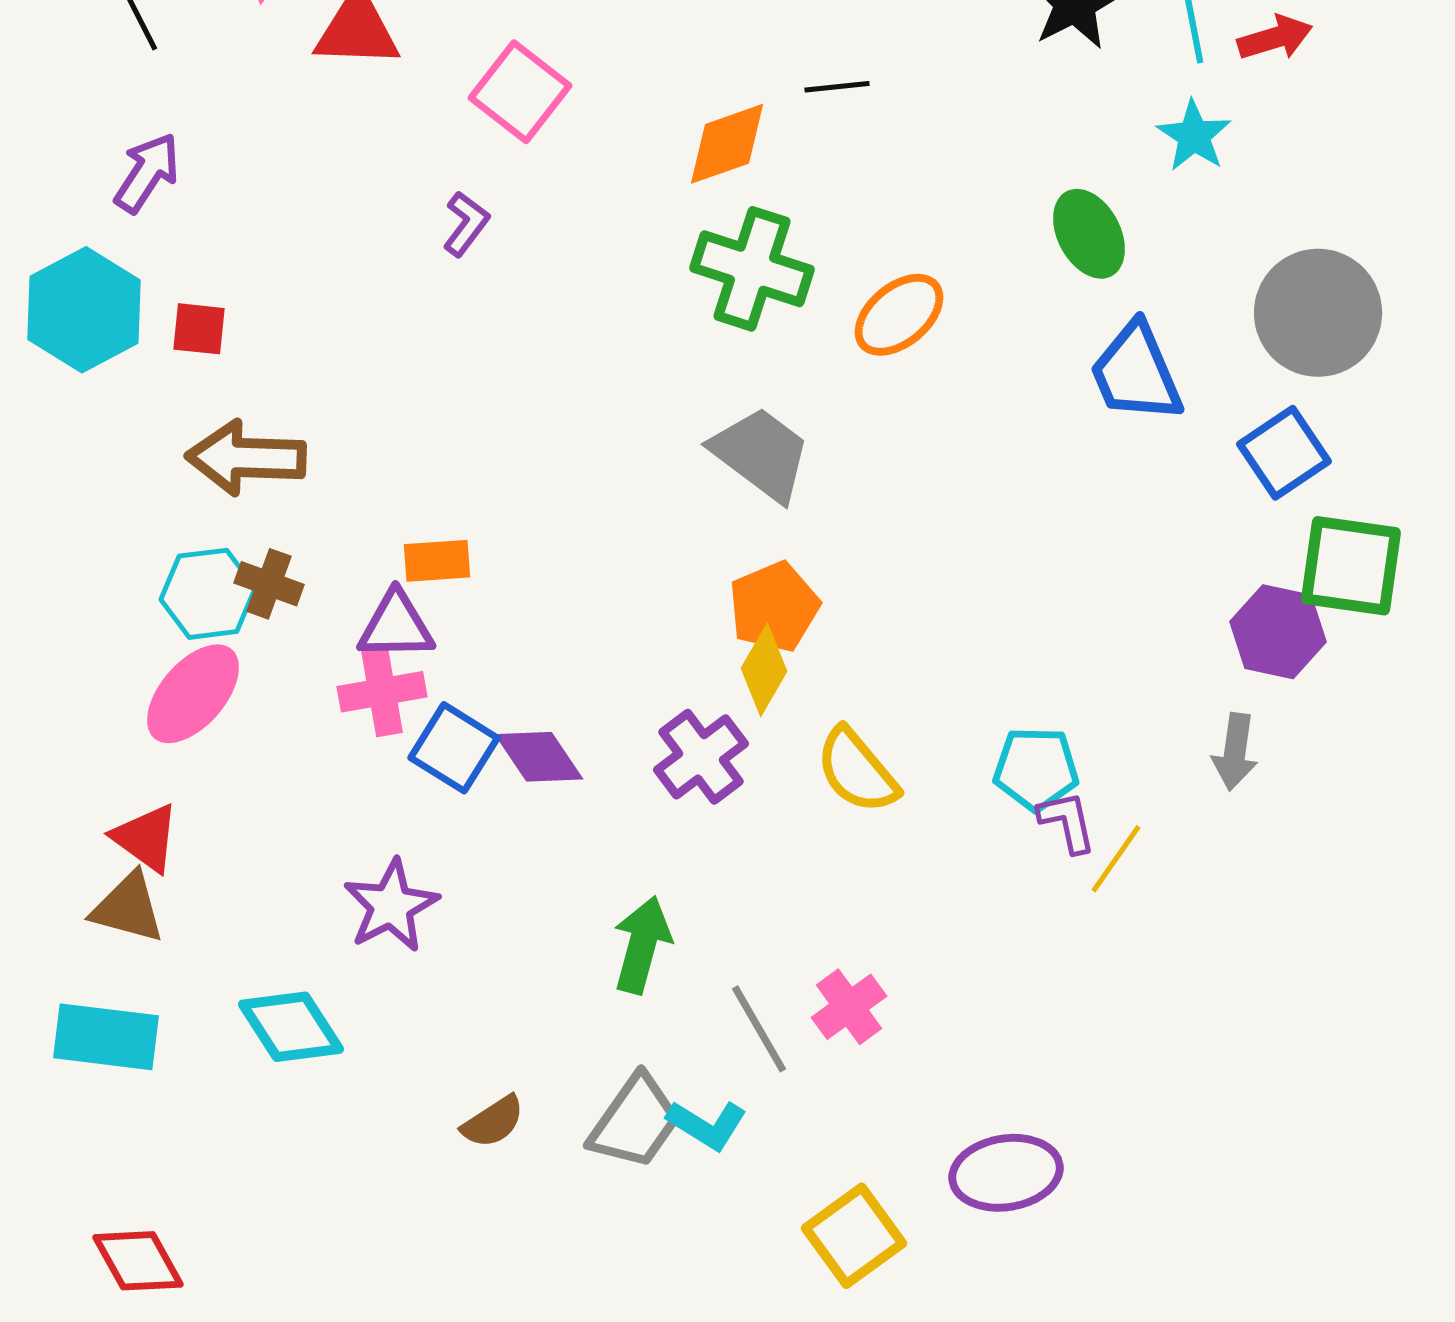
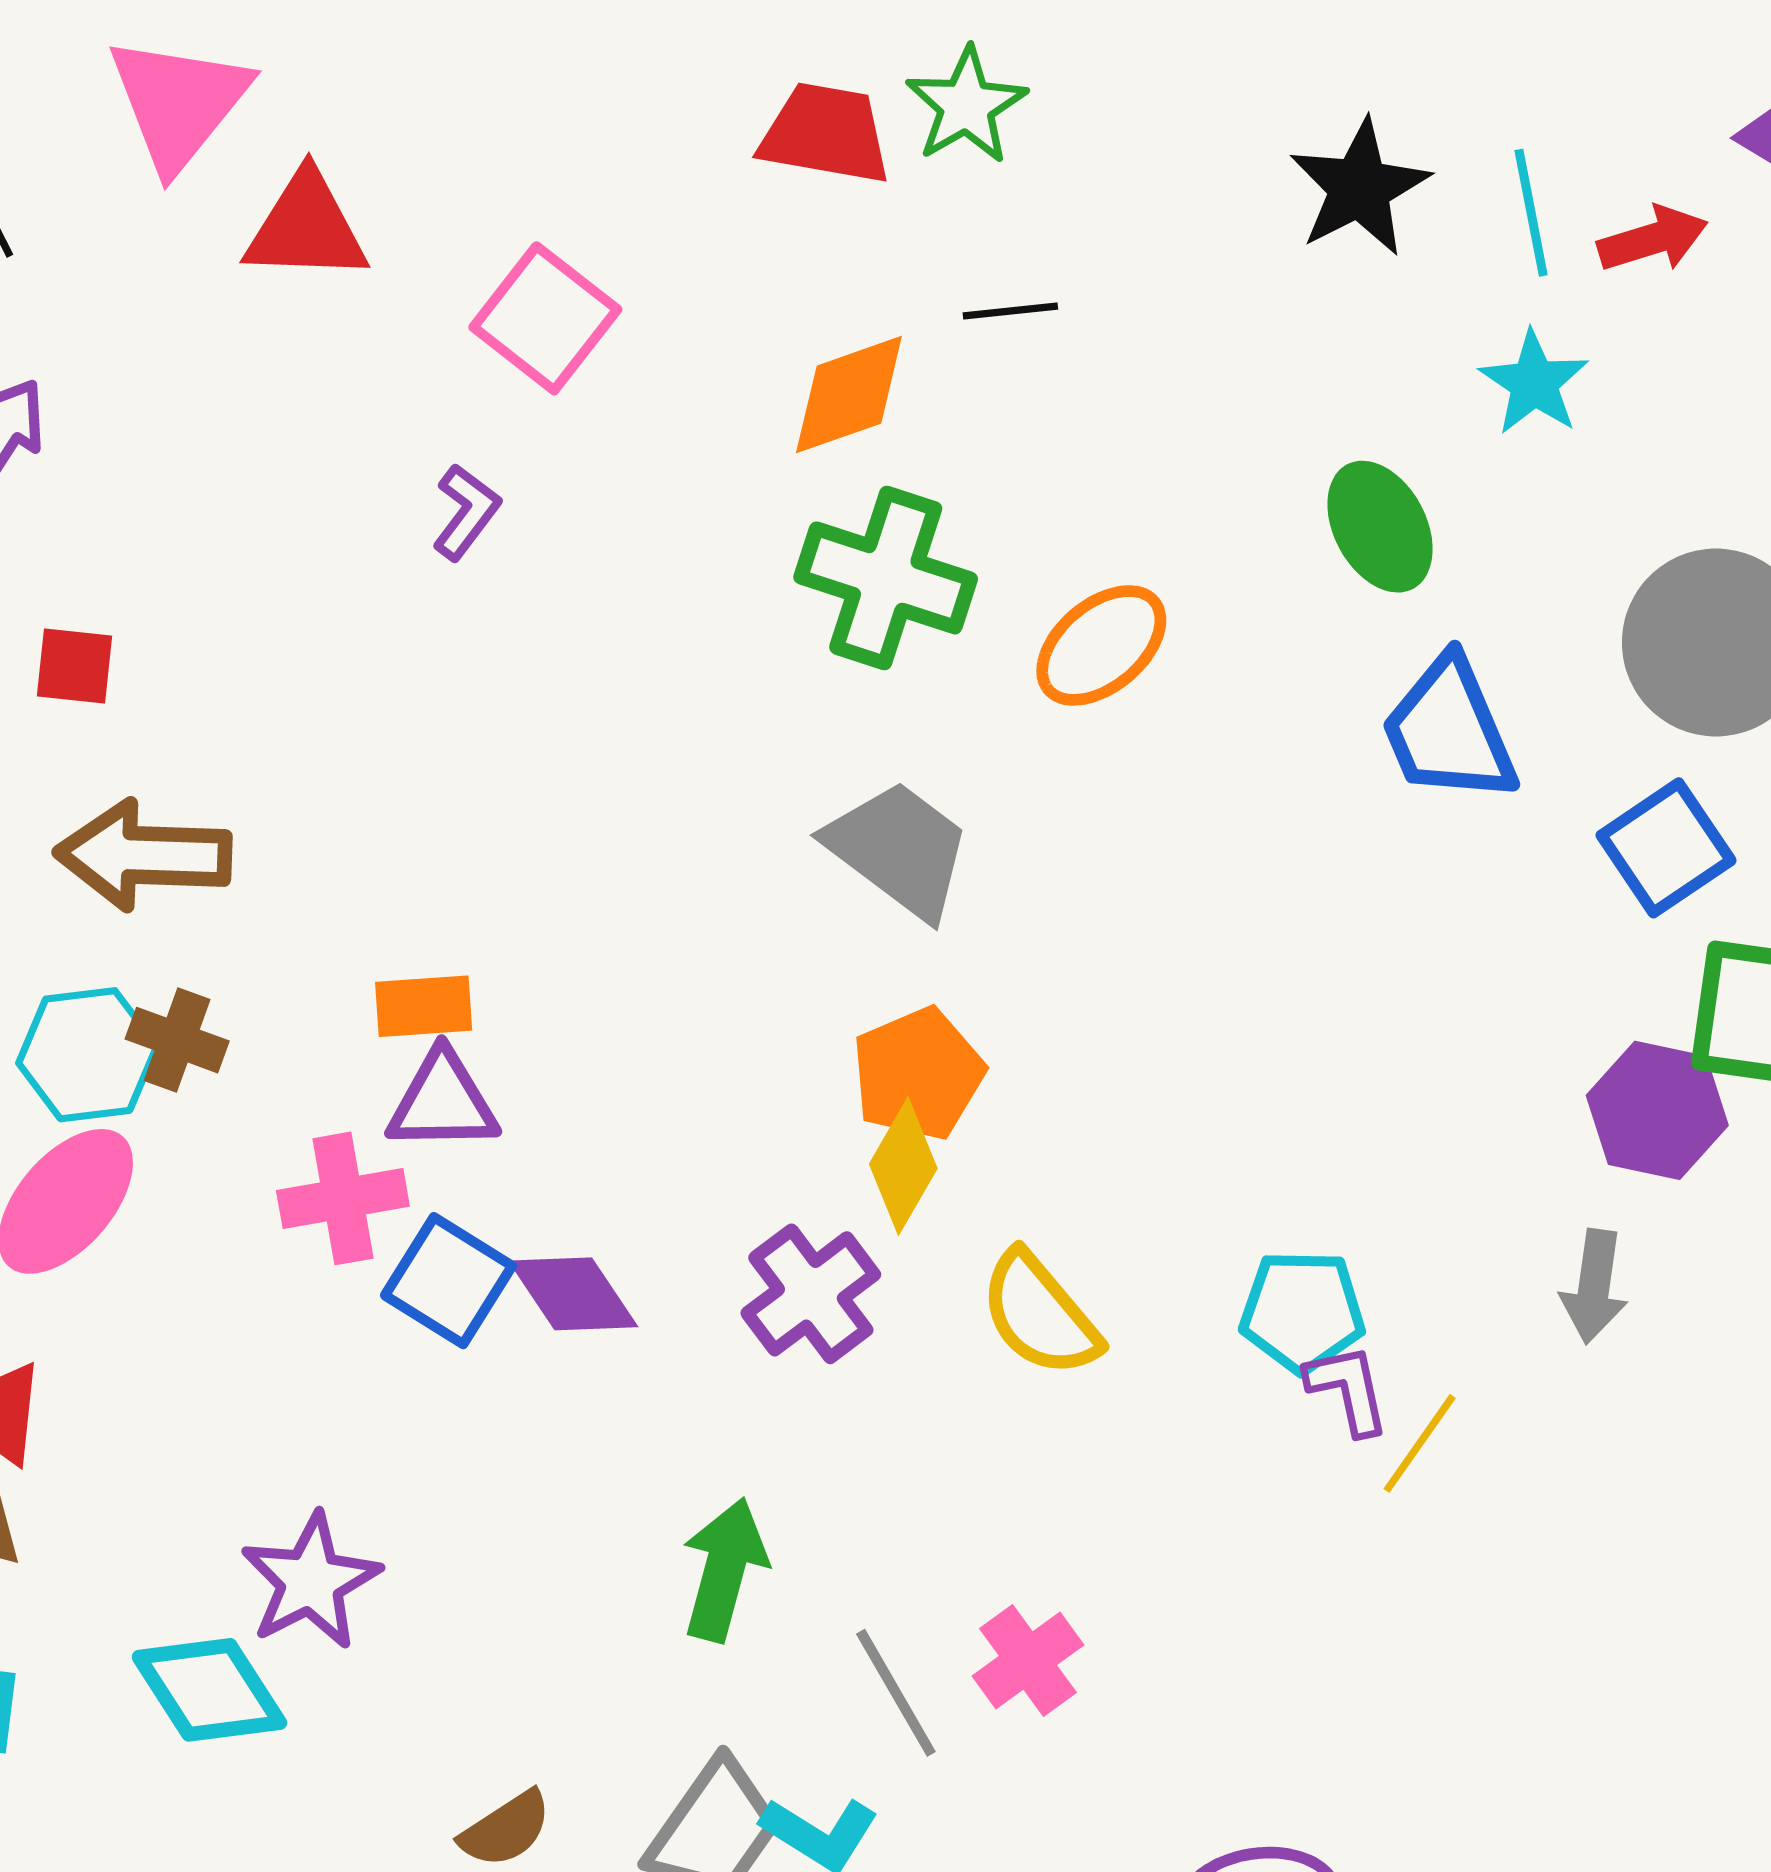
purple triangle: (396, 626) -> (443, 1102), moved
purple star: (391, 906) -> (311, 1581), moved

